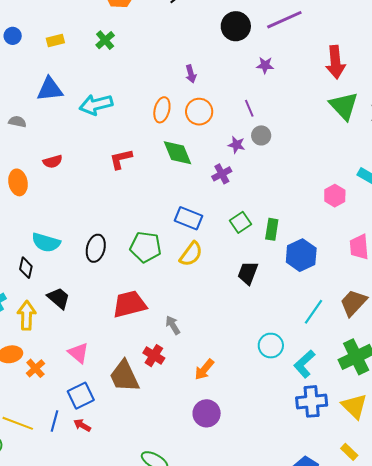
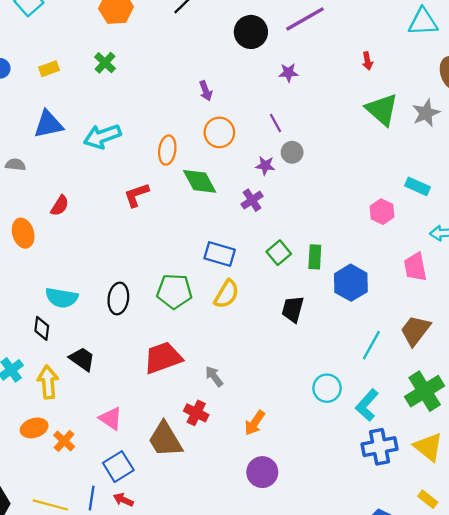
red arrow: (335, 62) -> (367, 61), size x0.5
orange ellipse: (162, 110) -> (167, 150), moved
red semicircle: (53, 162) -> (60, 206), turned -36

